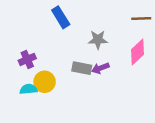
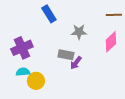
purple cross: (27, 59) -> (22, 48), size x1.5
purple arrow: (100, 68) -> (76, 63), moved, turned -32
yellow circle: (45, 82) -> (36, 81), moved

